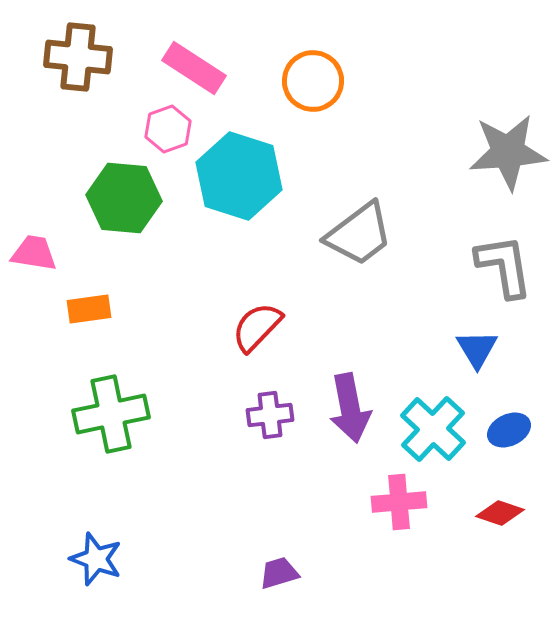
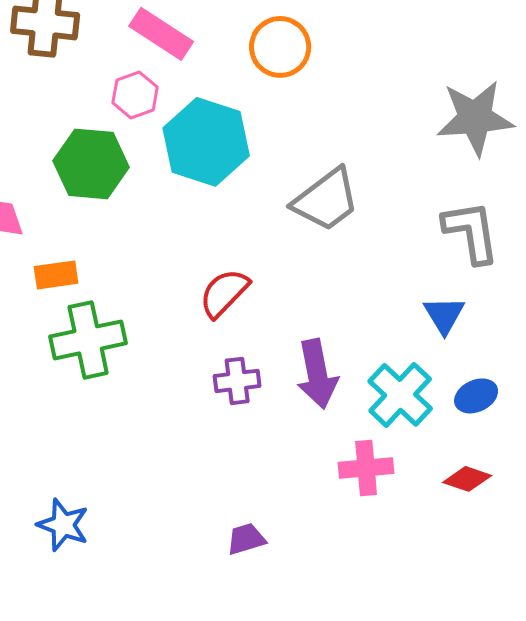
green cross: (111, 414) -> (88, 340), moved

